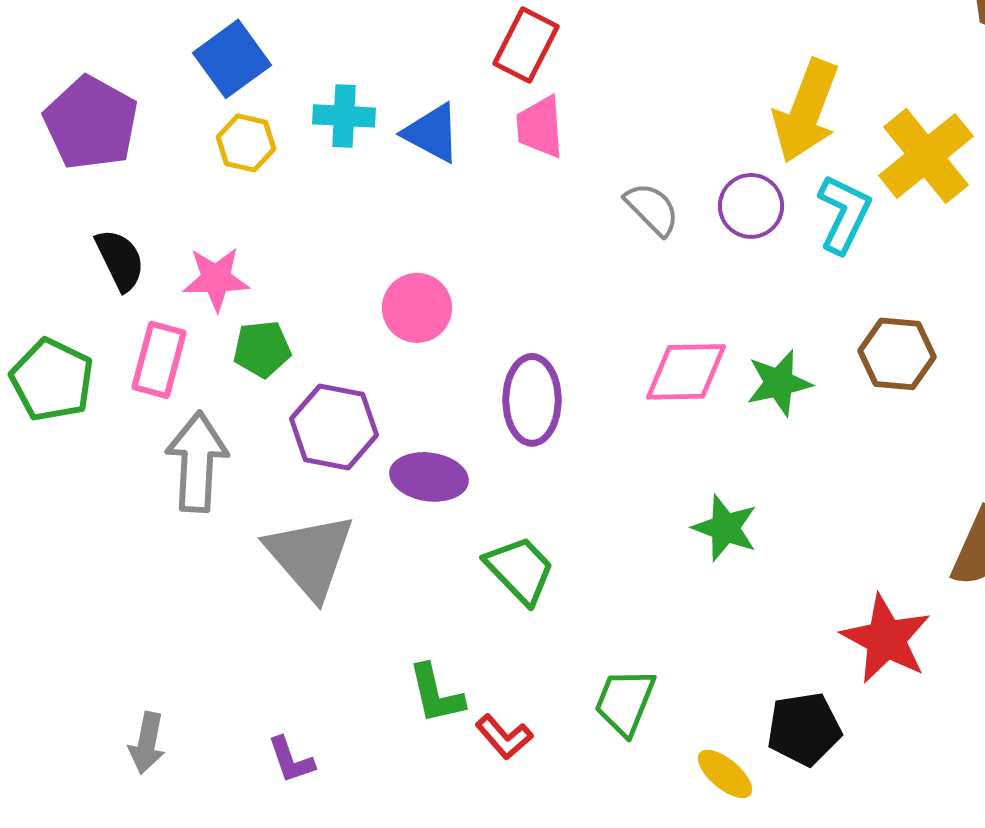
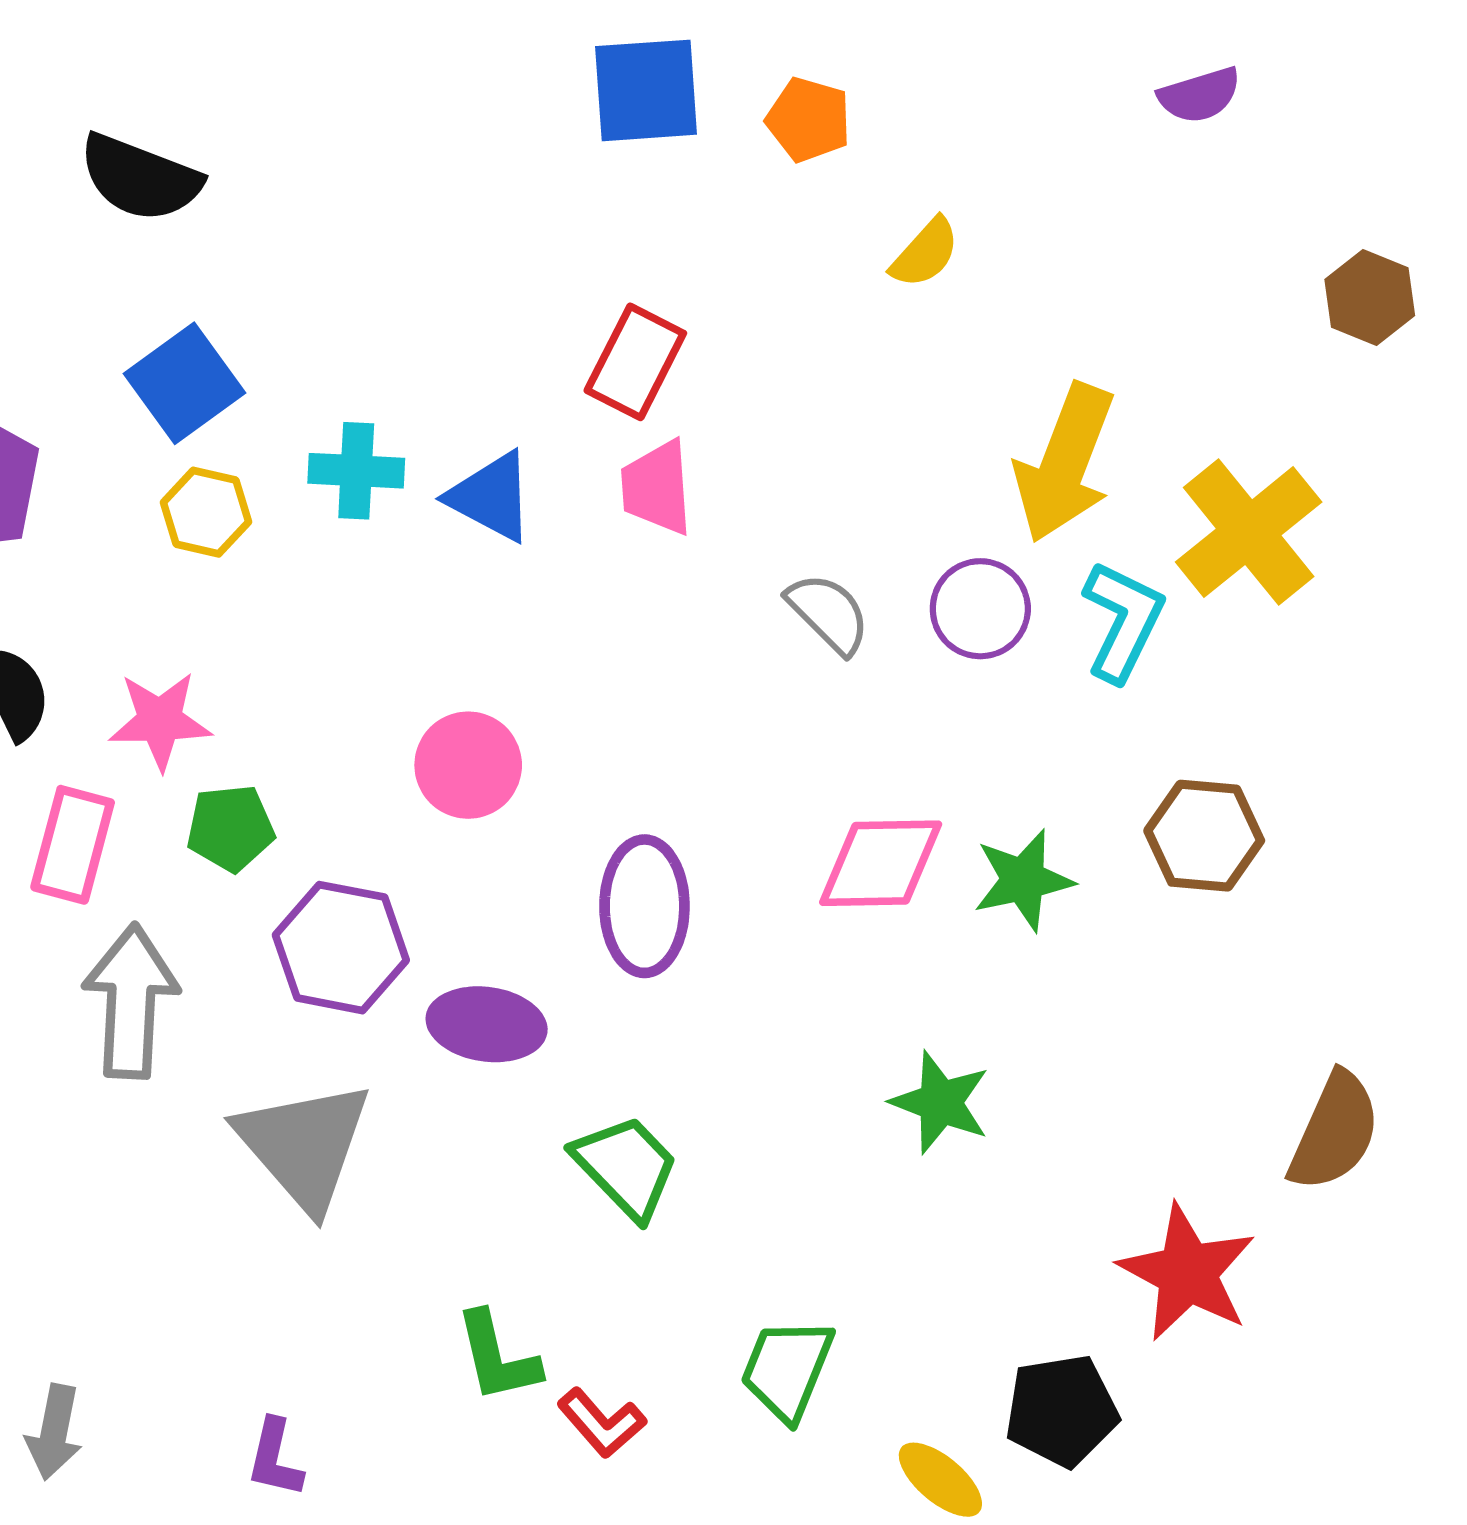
purple L-shape: (291, 760) -> (275, 1458), turned 32

